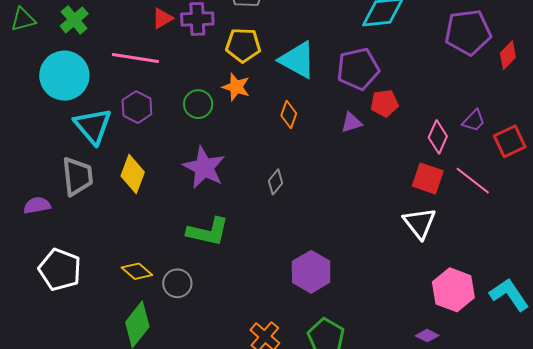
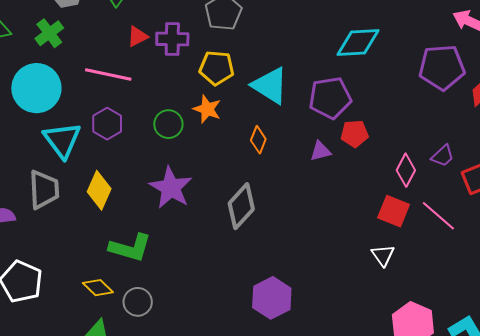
gray diamond: (275, 182) -> (241, 206), size x1.8
white triangle: (420, 223) -> (383, 255), size x0.7
green L-shape: (208, 232) -> (130, 248), moved

